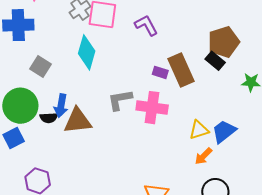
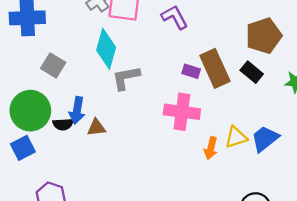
black rectangle: (215, 61) -> (252, 72), moved
gray L-shape: (120, 100) -> (126, 78), moved
brown triangle: (78, 121) -> (96, 128), size x0.6
orange arrow: (203, 156) -> (211, 148), moved, turned -30

